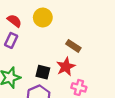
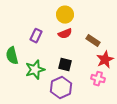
red semicircle: (14, 21) -> (65, 34), moved, turned 120
red star: (66, 67) -> (105, 60), moved

